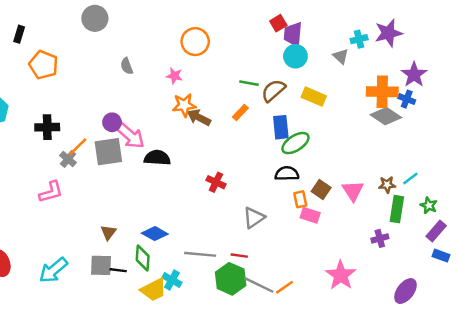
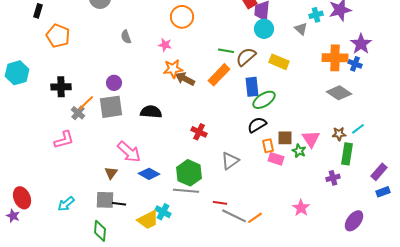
orange rectangle: (240, 112) -> (219, 75), size x1.6
gray diamond: (386, 116) -> (339, 93), moved
pink arrow: (130, 136) -> (129, 152), moved
black semicircle: (287, 174) -> (257, 125), turned -30
brown square: (321, 190) -> (285, 138), turned -35
green star: (429, 205) -> (299, 151), moved
red line: (239, 256) -> (220, 203), moved
blue rectangle: (441, 256) -> (383, 192), turned -40
green diamond: (143, 258) -> (100, 231), moved
cyan arrow: (53, 270) -> (66, 204), size x0.7
pink star: (341, 275) -> (301, 208), size x0.7
green hexagon: (231, 279) -> (189, 173), moved

